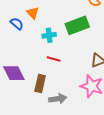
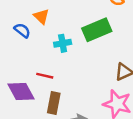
red line: (54, 59) -> (45, 76), moved

